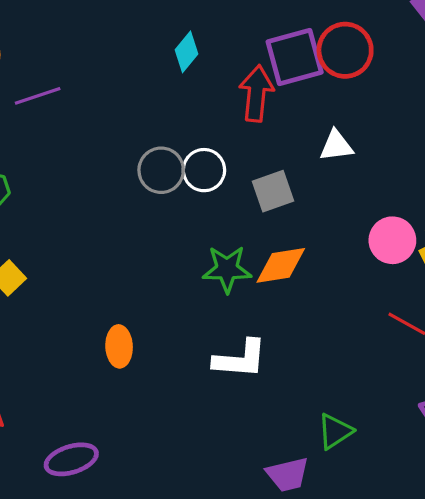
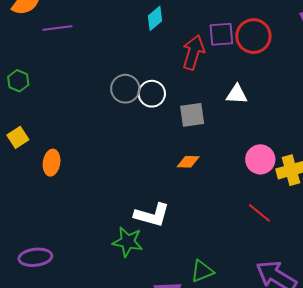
purple square: (295, 57) -> (221, 34), size x0.7
orange diamond: (281, 265) -> (188, 162), size x0.7
green star: (227, 269) -> (128, 242), moved
orange ellipse: (119, 346) -> (52, 163), moved

